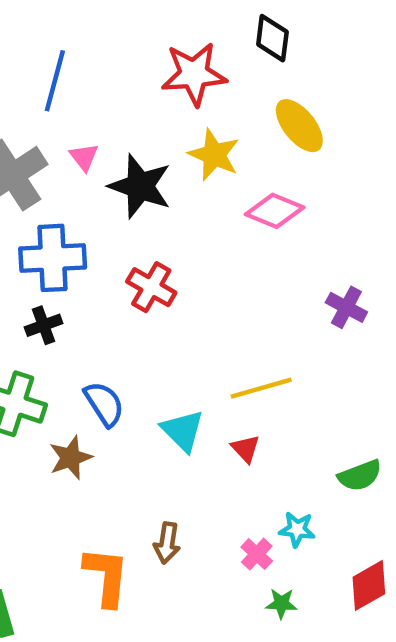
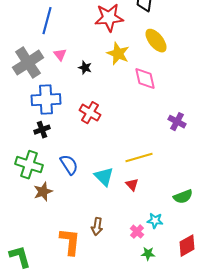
black star: (140, 186) -> (85, 68), size x0.5
pink diamond: (275, 211) -> (145, 79), turned 55
brown star: (71, 458) -> (43, 192), moved

